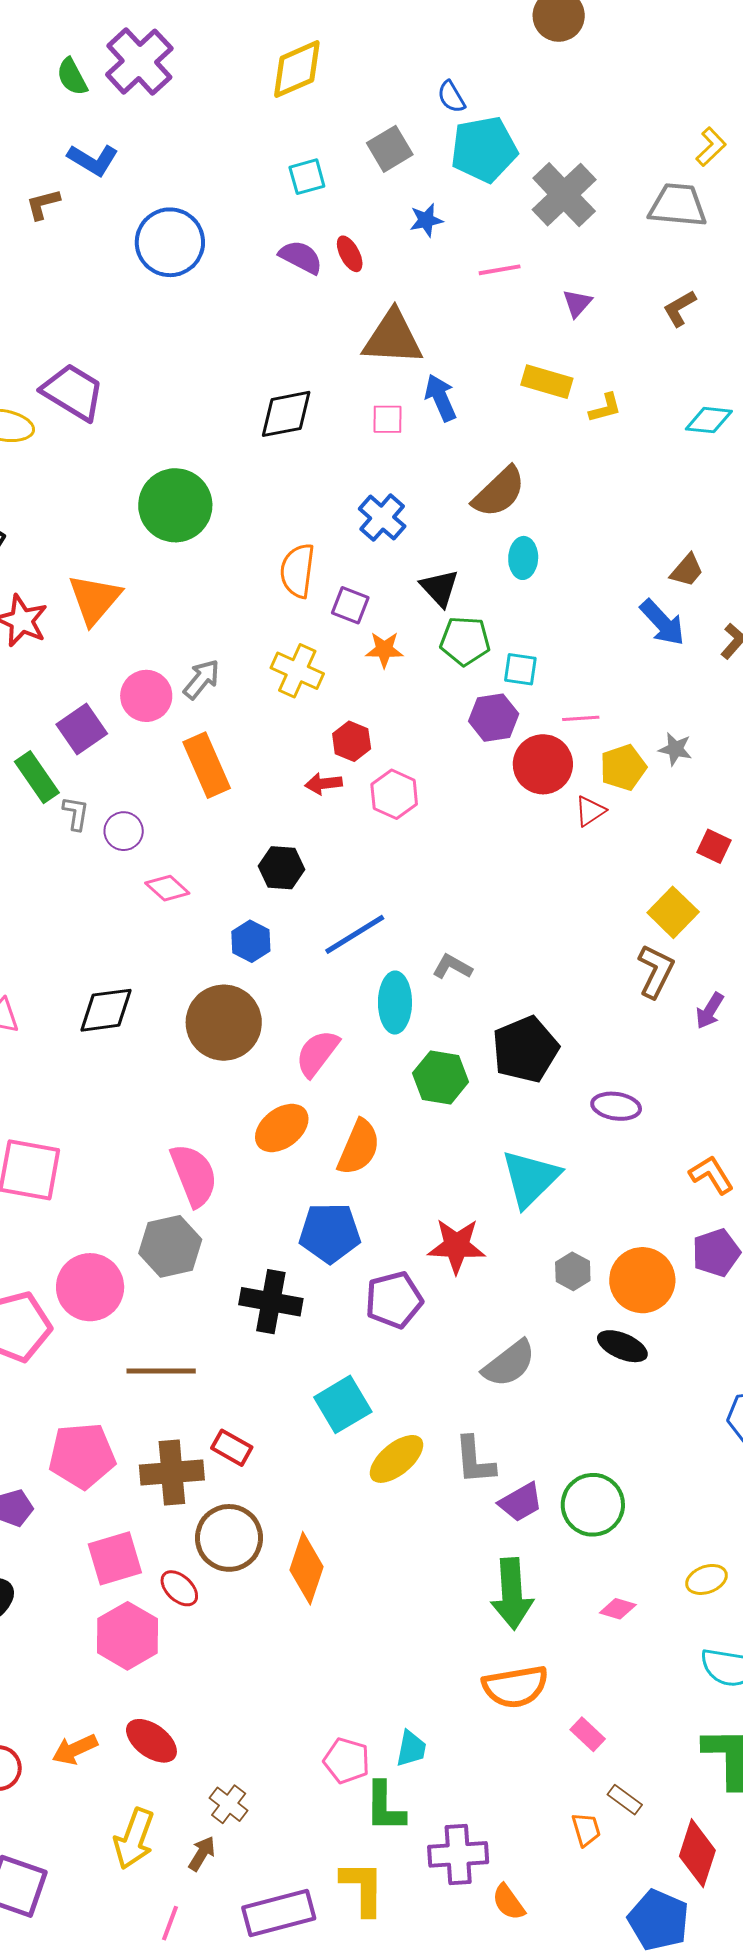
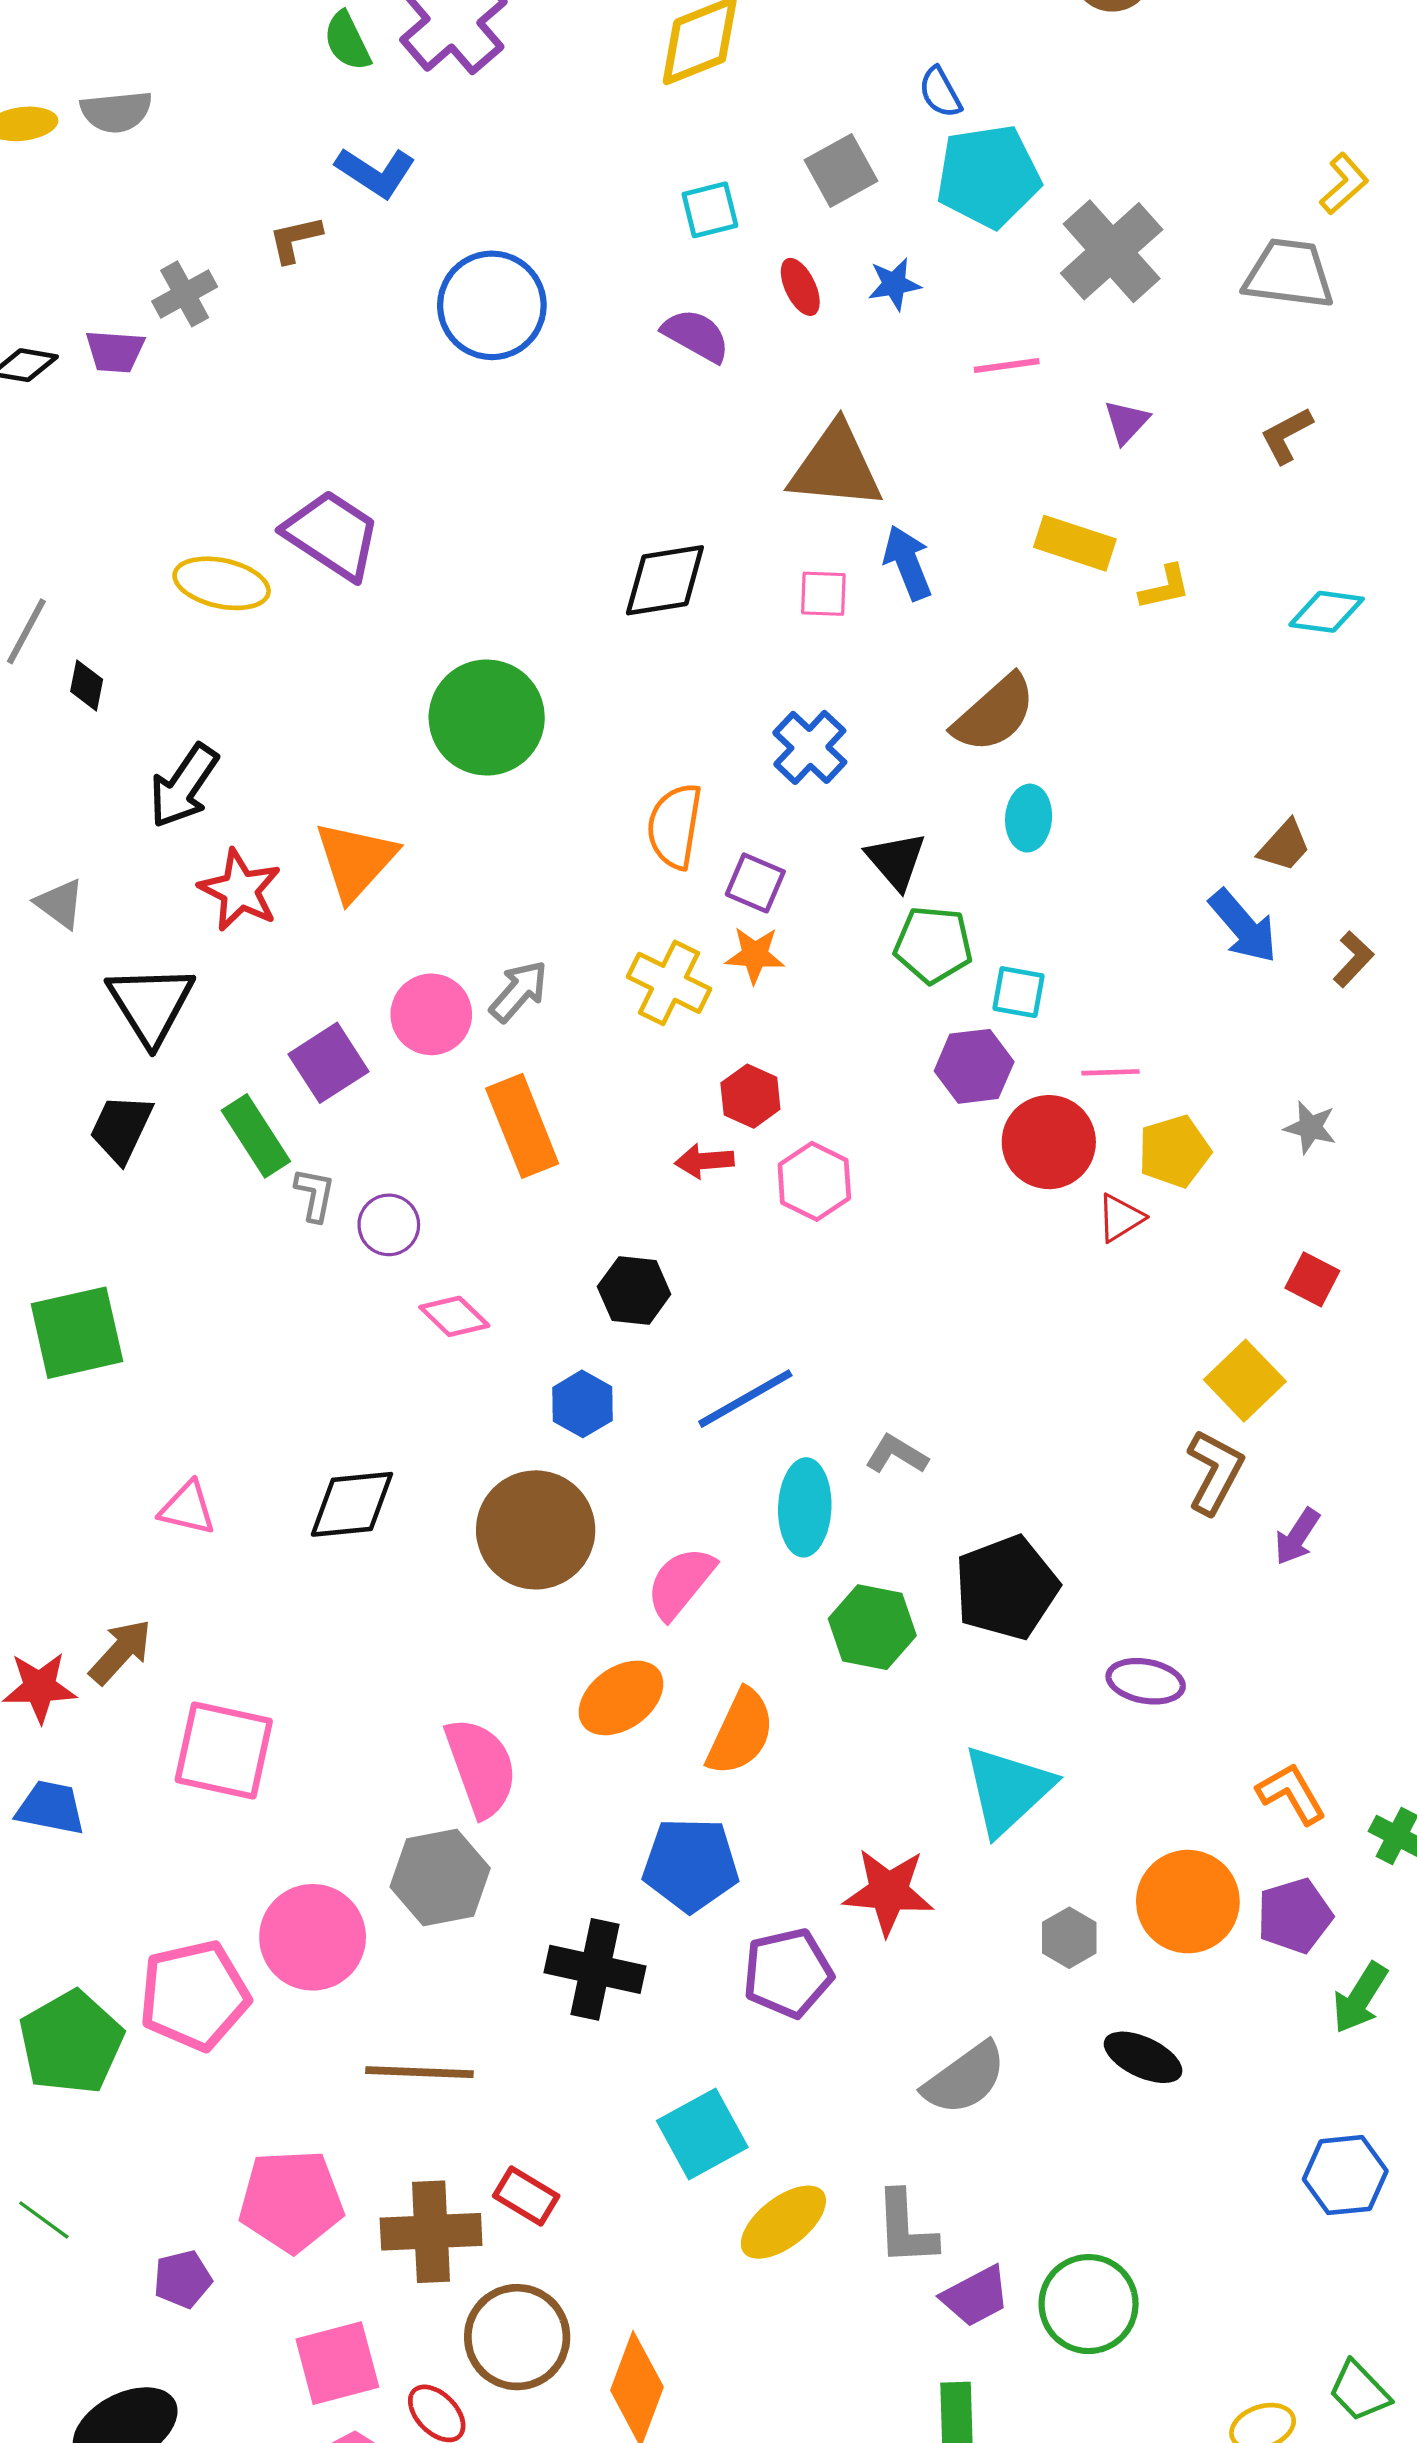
red ellipse: (350, 254) -> (800, 287), moved
orange star: (384, 650) -> (755, 955), moved
gray star: (675, 749) -> (1310, 1127), moved
orange circle: (642, 1280) -> (1188, 1902), moved

